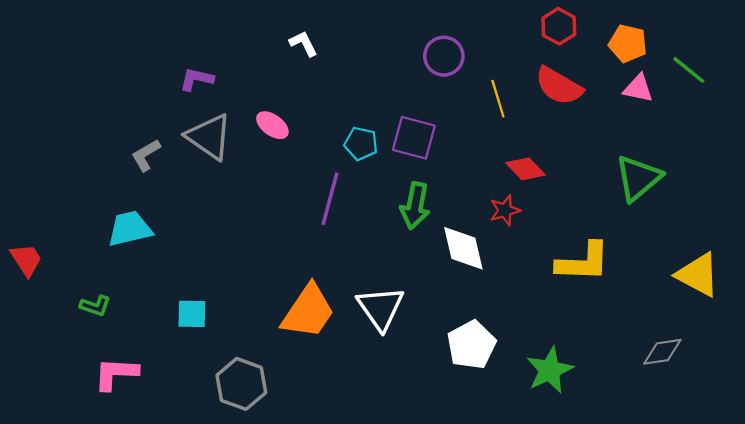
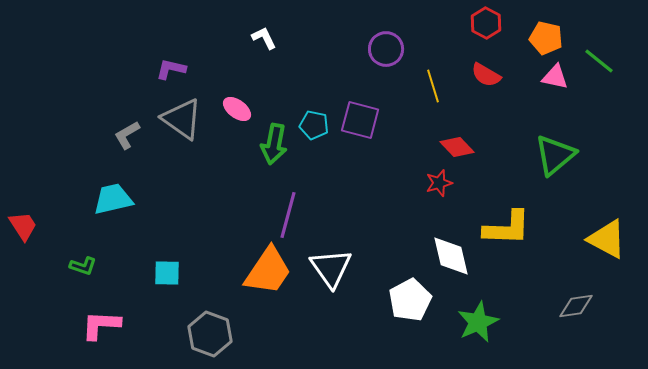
red semicircle: (559, 86) -> (486, 75), size x0.7
purple line: (330, 199) -> (288, 215), moved
green arrow: (415, 206) -> (274, 144), moved
white diamond: (463, 248) -> (451, 256), moved

